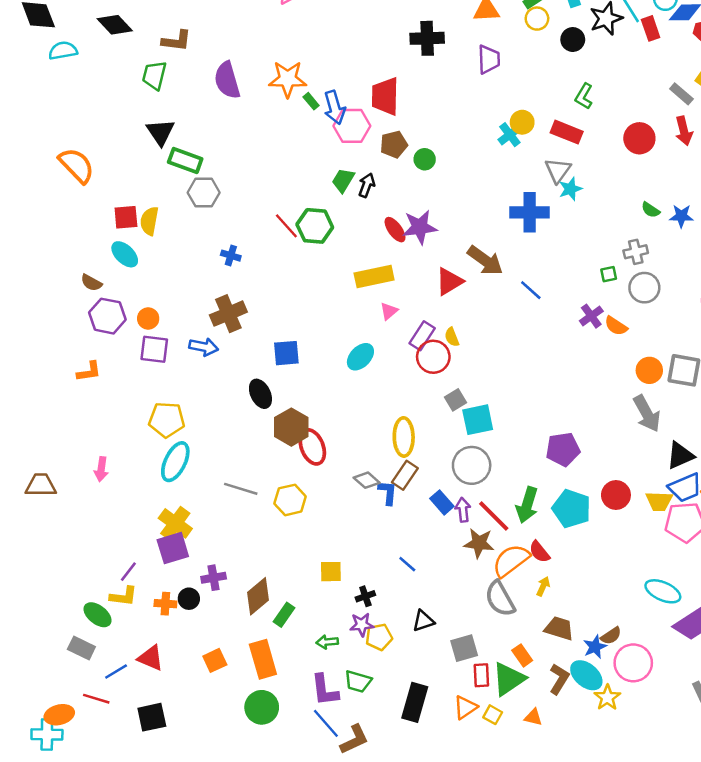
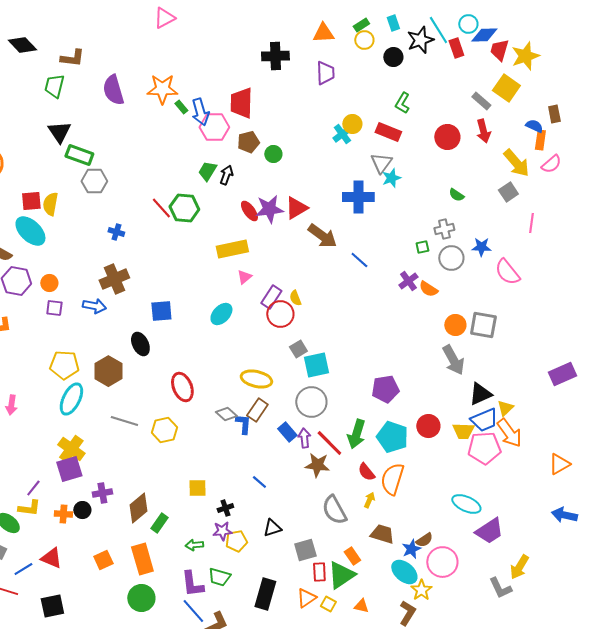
blue star: (681, 216) -> (481, 247), moved
cyan ellipse: (125, 254) -> (30, 231), size x1.4
red triangle: (449, 281) -> (296, 208), moved
purple square: (154, 349) -> (54, 308), size x0.7
brown hexagon: (291, 427) -> (108, 371), moved
yellow ellipse: (404, 437) -> (256, 379), turned -76
orange semicircle: (511, 560) -> (392, 479), moved, turned -36
brown L-shape: (559, 679) -> (407, 613), moved

